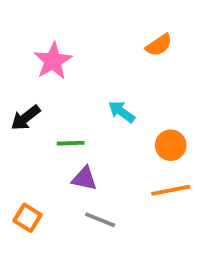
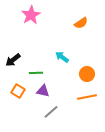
pink star: (53, 61) -> (31, 15), moved
orange square: (27, 218) -> (18, 91), moved
gray line: (100, 220) -> (51, 112), turned -63

